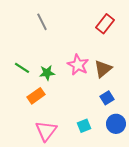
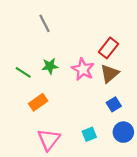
red rectangle: (105, 24) -> (108, 48), moved
green star: (47, 73) -> (50, 66), moved

